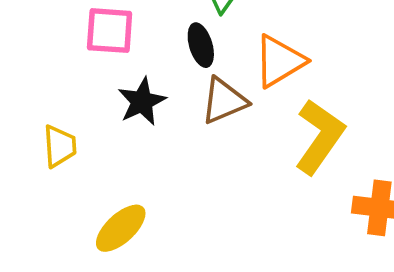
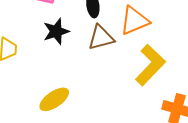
yellow ellipse: (121, 228) -> (54, 99), moved

